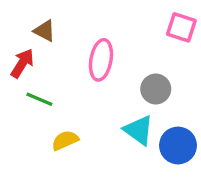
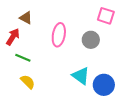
gray circle: (156, 89) -> (91, 40), moved
yellow semicircle: (65, 140) -> (28, 82), moved, turned 70

